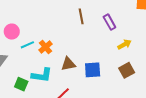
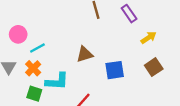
orange cross: (45, 47) -> (33, 68), moved
brown triangle: (68, 64) -> (85, 54), moved

